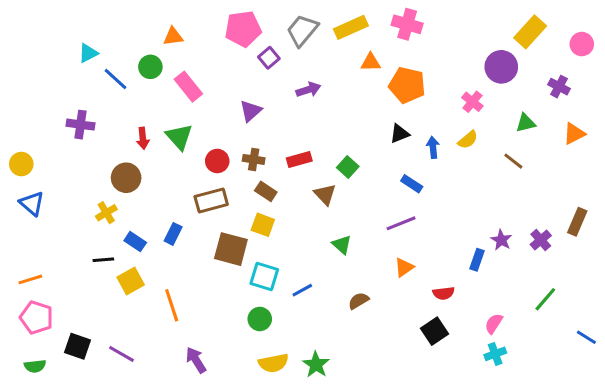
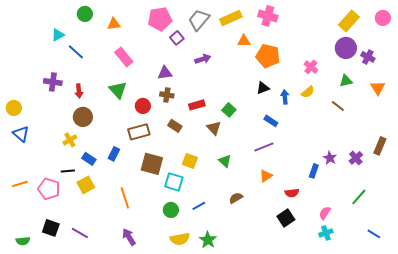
pink circle: (582, 44) -> (383, 18), moved
green circle: (150, 67) -> (85, 14), moved
purple circle: (501, 67) -> (346, 48), moved
purple triangle: (251, 111) -> (165, 73), turned 35
orange triangle: (574, 134) -> (378, 88), turned -35
red arrow: (143, 138) -> (79, 91), moved
brown cross: (254, 159) -> (167, 95), moved
yellow square: (263, 225) -> (190, 161), moved
blue line: (302, 290) -> (199, 206), moved
orange line: (172, 305) -> (125, 198), moved
pink pentagon: (36, 317) -> (49, 189), moved
blue line: (586, 337) -> (374, 234), moved

